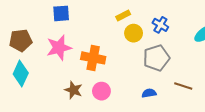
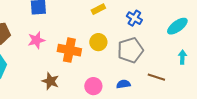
yellow circle: (134, 33) -> (98, 42), moved
pink star: (59, 48) -> (36, 40), size x0.7
pink circle: (101, 91) -> (93, 86), moved

